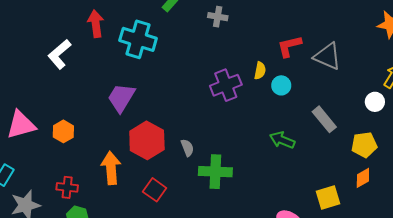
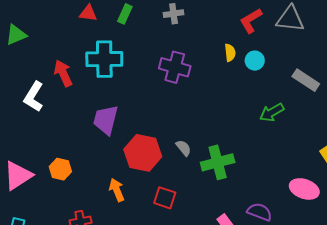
red arrow: (96, 24) -> (63, 73), moved
purple cross: (226, 85) -> (175, 67), moved, turned -36
green arrow: (282, 140) -> (272, 112), turned -35
orange arrow: (111, 168) -> (117, 190), size x0.7

